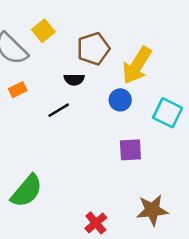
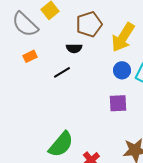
blue circle: (120, 100) -> (122, 70), moved
green semicircle: (27, 191) -> (61, 144), moved

